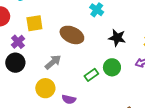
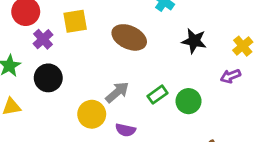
purple cross: (18, 42) -> (43, 39), moved
gray arrow: (53, 62) -> (117, 92), moved
green circle: (112, 67) -> (188, 101), moved

